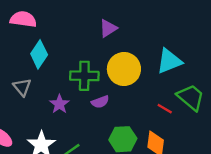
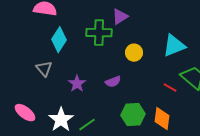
yellow circle: (124, 69) -> (134, 53), size x0.6
green cross: (84, 76) -> (99, 33), moved

